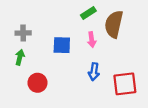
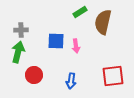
pink arrow: (92, 40) -> (76, 46), moved
green arrow: (20, 57) -> (18, 52), size x1.5
blue arrow: (94, 72) -> (71, 81), moved

